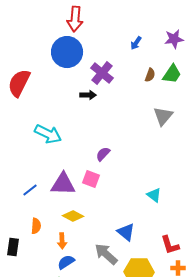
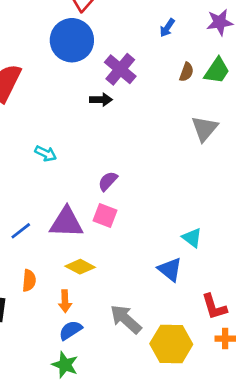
cyan arrow: (48, 134) -> (46, 153), size x0.6
purple semicircle: (103, 154) -> (108, 181), moved
blue triangle: (126, 232) -> (170, 269), moved

